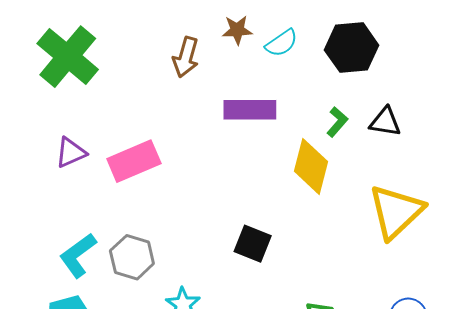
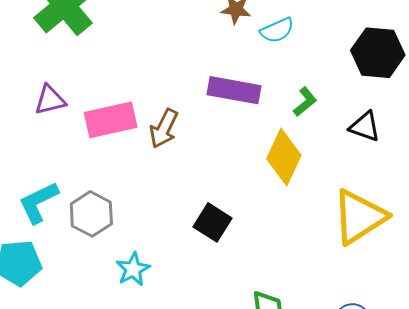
black hexagon: (352, 48) -> (378, 53), moved
brown arrow: (186, 57) -> (164, 128), moved
green L-shape: (337, 122) -> (305, 102), moved

